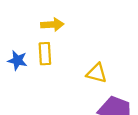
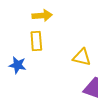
blue star: (17, 60) -> (18, 65), moved

